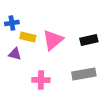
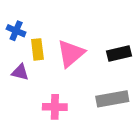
blue cross: (12, 23) -> (16, 31), turned 32
yellow rectangle: (28, 37) -> (37, 49), turned 70

